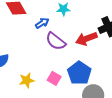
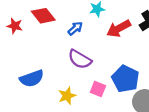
red arrow: (86, 39) -> (119, 29), moved
purple semicircle: (56, 41) -> (80, 59), moved

